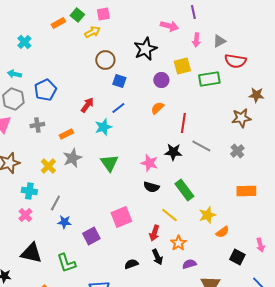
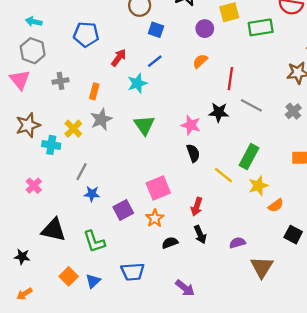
blue pentagon: (45, 90) -> (86, 34), moved, turned 30
orange rectangle: (66, 134) -> (94, 91), turned -48
black semicircle: (151, 187) -> (193, 153), turned -126
green rectangle: (184, 190) -> (249, 157), moved, turned 65
cyan cross: (29, 191) -> (51, 145), moved
pink cross: (25, 215) -> (34, 186), moved
yellow line: (169, 215) -> (223, 175), moved
orange star: (178, 243) -> (155, 218), moved

